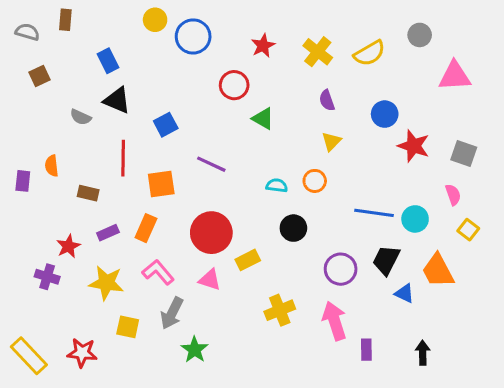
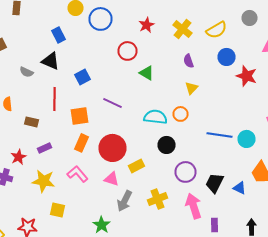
blue rectangle: (108, 61) -> (58, 35), moved
blue circle: (385, 114) -> (226, 57), moved
red star: (414, 146) -> (246, 76), moved
cyan semicircle: (277, 185) -> (156, 117), size x1.6
orange rectangle: (146, 228) -> (82, 143), moved
black trapezoid: (386, 260) -> (214, 183), moved
purple circle: (341, 269) -> (186, 172), moved
gray arrow: (172, 313) -> (124, 201), moved

